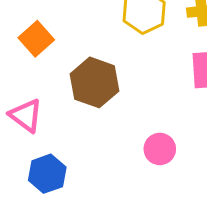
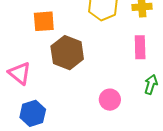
orange square: (36, 39) -> (44, 21), moved, turned 35

